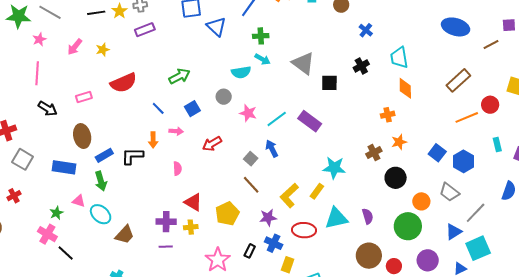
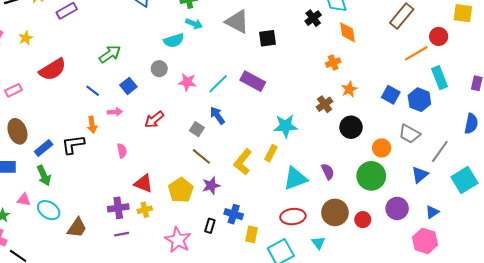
black cross: (361, 66) -> (313, 18), moved
cyan rectangle: (497, 145) -> (439, 78), moved, size x1.5
purple star: (268, 218) -> (211, 186), moved
red ellipse: (304, 230) -> (293, 217), moved
cyan square: (478, 248) -> (464, 180), moved

